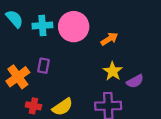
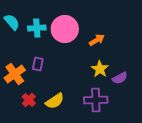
red cross: (33, 106) -> (29, 100), turned 32

